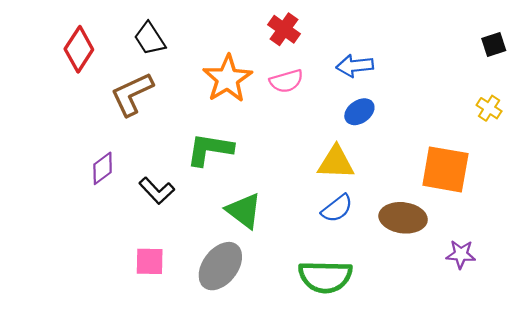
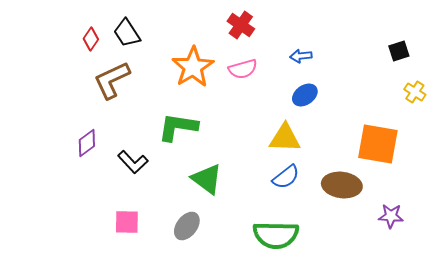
black square: (494, 45) -> (399, 51), moved
red diamond: (79, 49) -> (91, 39), moved, size x0.6
blue arrow: (355, 66) -> (301, 56), size x0.7
gray ellipse: (220, 266) -> (187, 226), size x0.7

